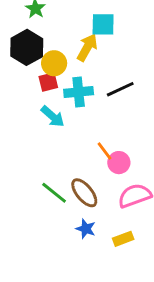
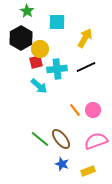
cyan square: (103, 24) -> (57, 22), moved
yellow arrow: (87, 47) -> (85, 38), moved
pink circle: (119, 163) -> (93, 110), moved

